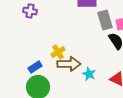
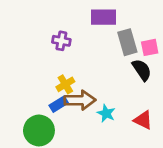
purple cross: (30, 11) -> (61, 41), moved
blue rectangle: (35, 67) -> (59, 104), moved

